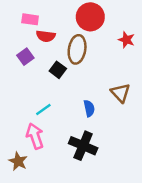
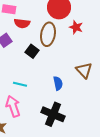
red star: (126, 40) -> (76, 27), moved
cyan line: (43, 110) -> (20, 84), turned 48

